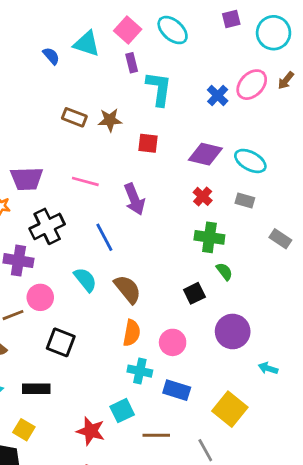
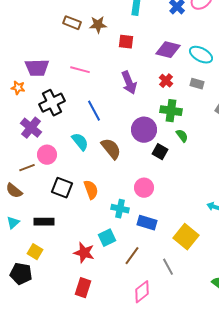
purple arrow: (134, 199) -> (129, 83), moved
purple cross: (18, 261) -> (31, 128), turned 30
black square: (194, 293) -> (160, 152), turned -35
purple circle: (233, 331) -> (144, 130), moved
orange semicircle: (132, 333) -> (91, 190), moved, turned -30
brown line: (156, 435) -> (132, 256), turned -54

